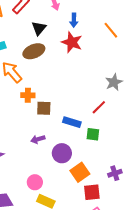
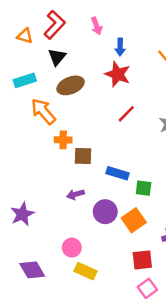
black triangle: (39, 28) -> (57, 57), moved
red line: (99, 107) -> (126, 114), moved
orange square: (80, 172) -> (134, 220), moved

